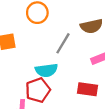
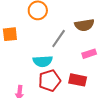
red pentagon: (38, 90) -> (50, 81), moved

